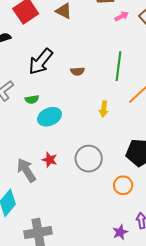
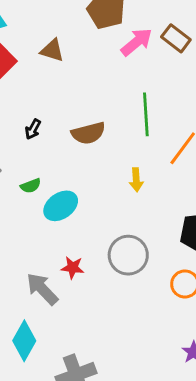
pink arrow: (122, 16) -> (137, 42), size x1.6
black arrow: (41, 62) -> (33, 129), size x0.5
brown semicircle: (77, 71) -> (88, 133), size x1.6

